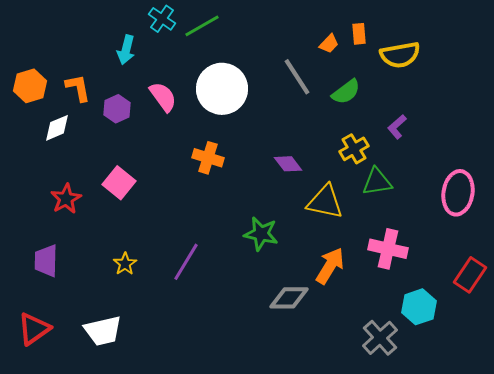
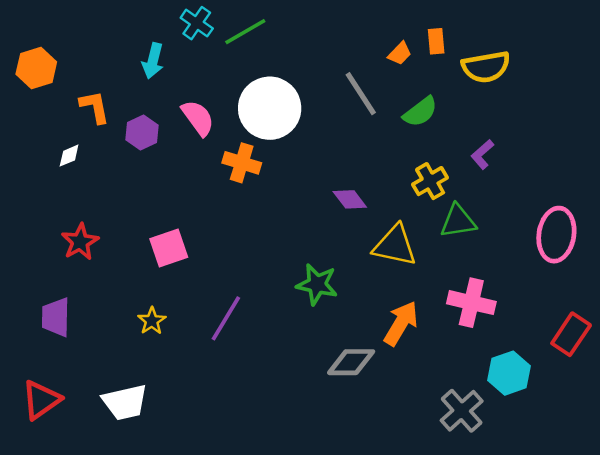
orange hexagon: (30, 86) -> (36, 68), moved
white diamond: (57, 128) -> (69, 156), size x0.7
orange cross: (208, 158) -> (242, 163), moved
pink square: (119, 183) -> (169, 248), moved, turned 32

